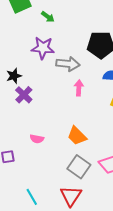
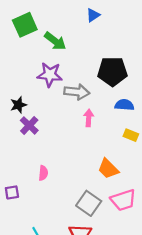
green arrow: (48, 17) -> (55, 41), size x1.5
orange trapezoid: (77, 136) -> (108, 169), moved
pink semicircle: (37, 139) -> (43, 173), turned -96

